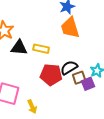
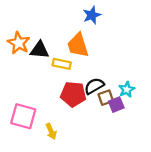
orange trapezoid: (70, 28) -> (78, 45), moved
black triangle: (19, 48) -> (40, 50), moved

